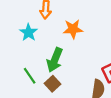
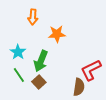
cyan star: (28, 32) -> (18, 52), moved

